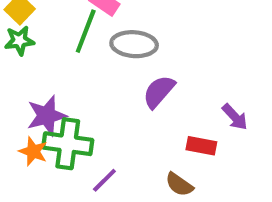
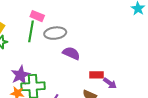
purple semicircle: (159, 92) -> (71, 53), turned 84
purple arrow: (235, 117) -> (110, 83), moved

